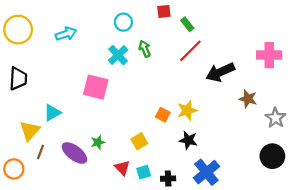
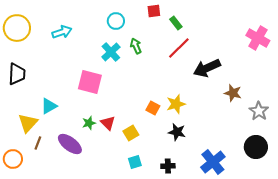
pink cross: (269, 55) -> (258, 38), moved, turned 30
green star: (98, 142) -> (89, 123), moved
red triangle: (122, 168) -> (108, 123), moved
blue cross: (206, 172) -> (213, 162), moved
black cross: (168, 179) -> (168, 166), moved

